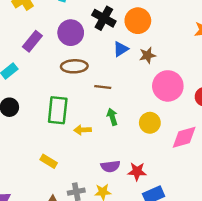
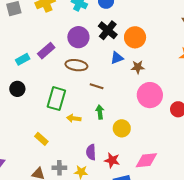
purple rectangle: (32, 41) -> (46, 51), moved
yellow circle: (150, 123) -> (122, 128), moved
pink diamond: (184, 137) -> (146, 160), moved
purple semicircle: (110, 166) -> (91, 152), turned 84

